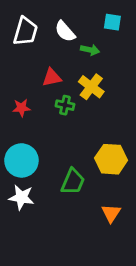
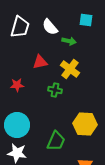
green cross: (65, 105) -> (55, 90), moved

